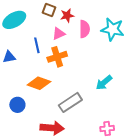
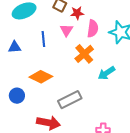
pink triangle: (59, 34) -> (66, 30), turned -40
orange cross: (57, 57) -> (84, 54), moved, turned -30
cyan arrow: (104, 83) -> (106, 73), moved

